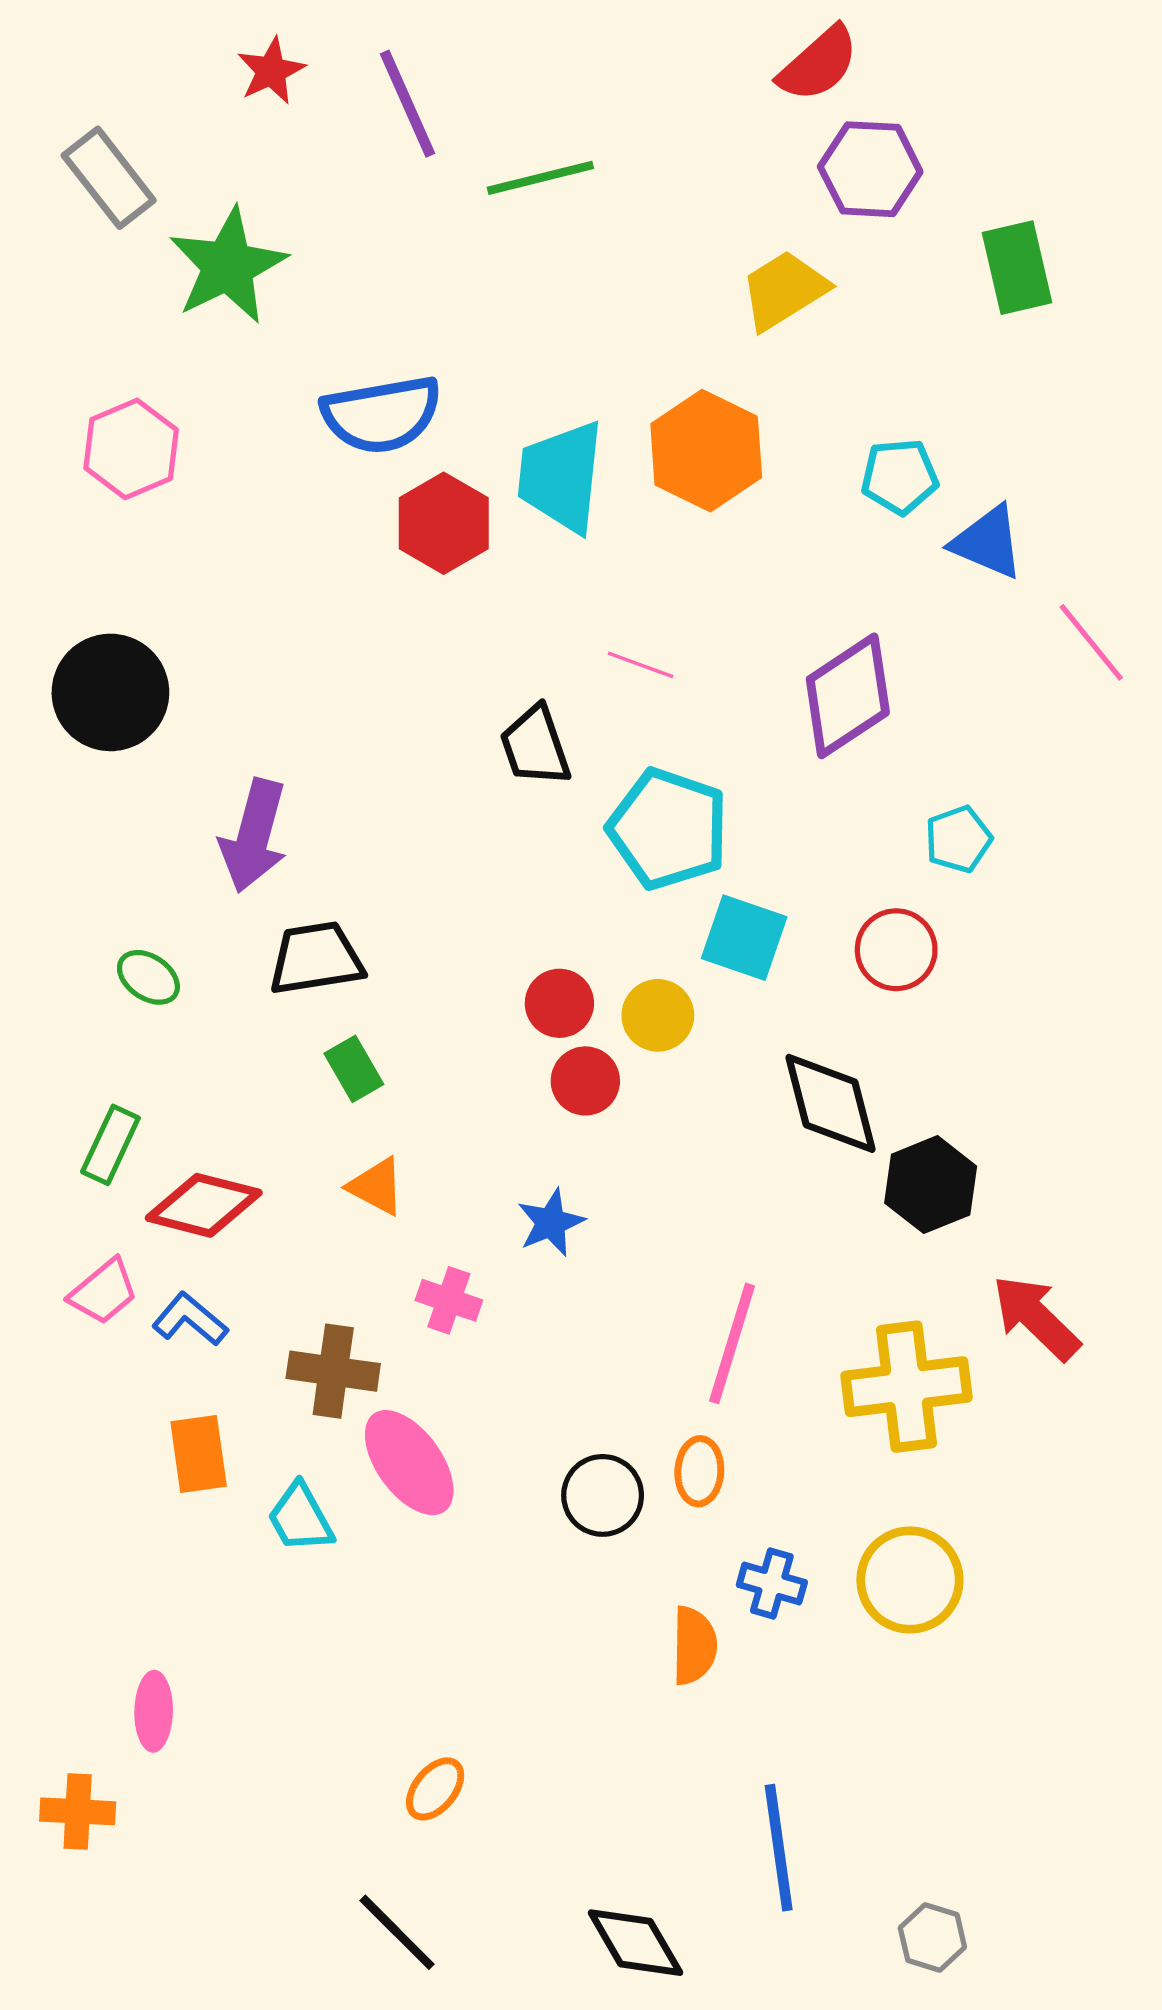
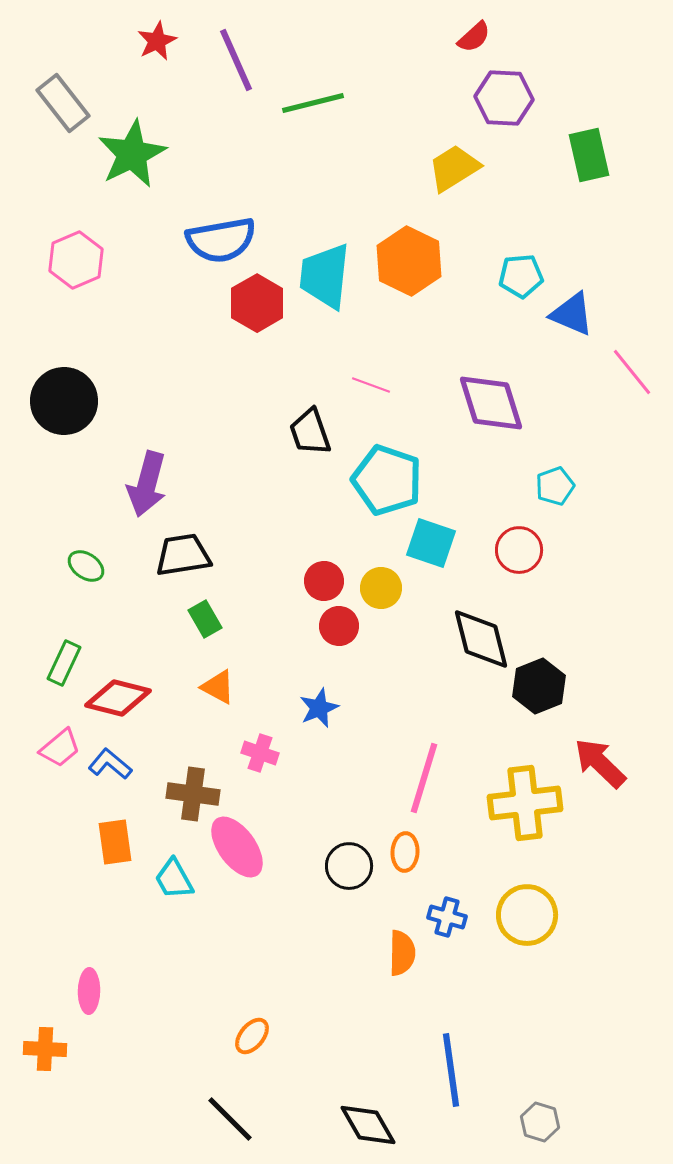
red semicircle: (818, 64) -> (474, 37), size x0.7
purple diamond: (848, 696) -> (491, 403), turned -74

